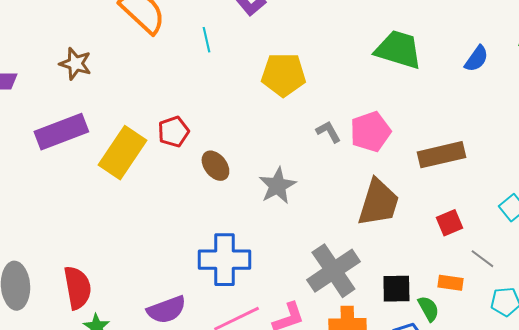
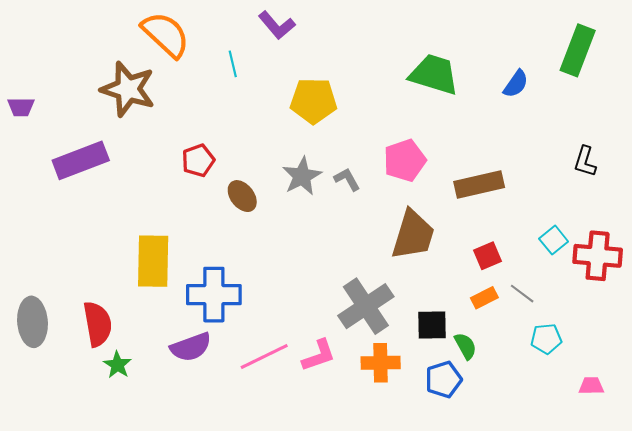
brown star: (75, 64) -> (128, 89), moved, size x1.6
gray L-shape: (328, 132) -> (347, 179), moved
yellow rectangle: (122, 153) -> (153, 261), moved, turned -33
gray star: (277, 186) -> (302, 176), moved
blue cross: (224, 260) -> (214, 295), moved
orange rectangle: (450, 283) -> (484, 298), moved, turned -35

